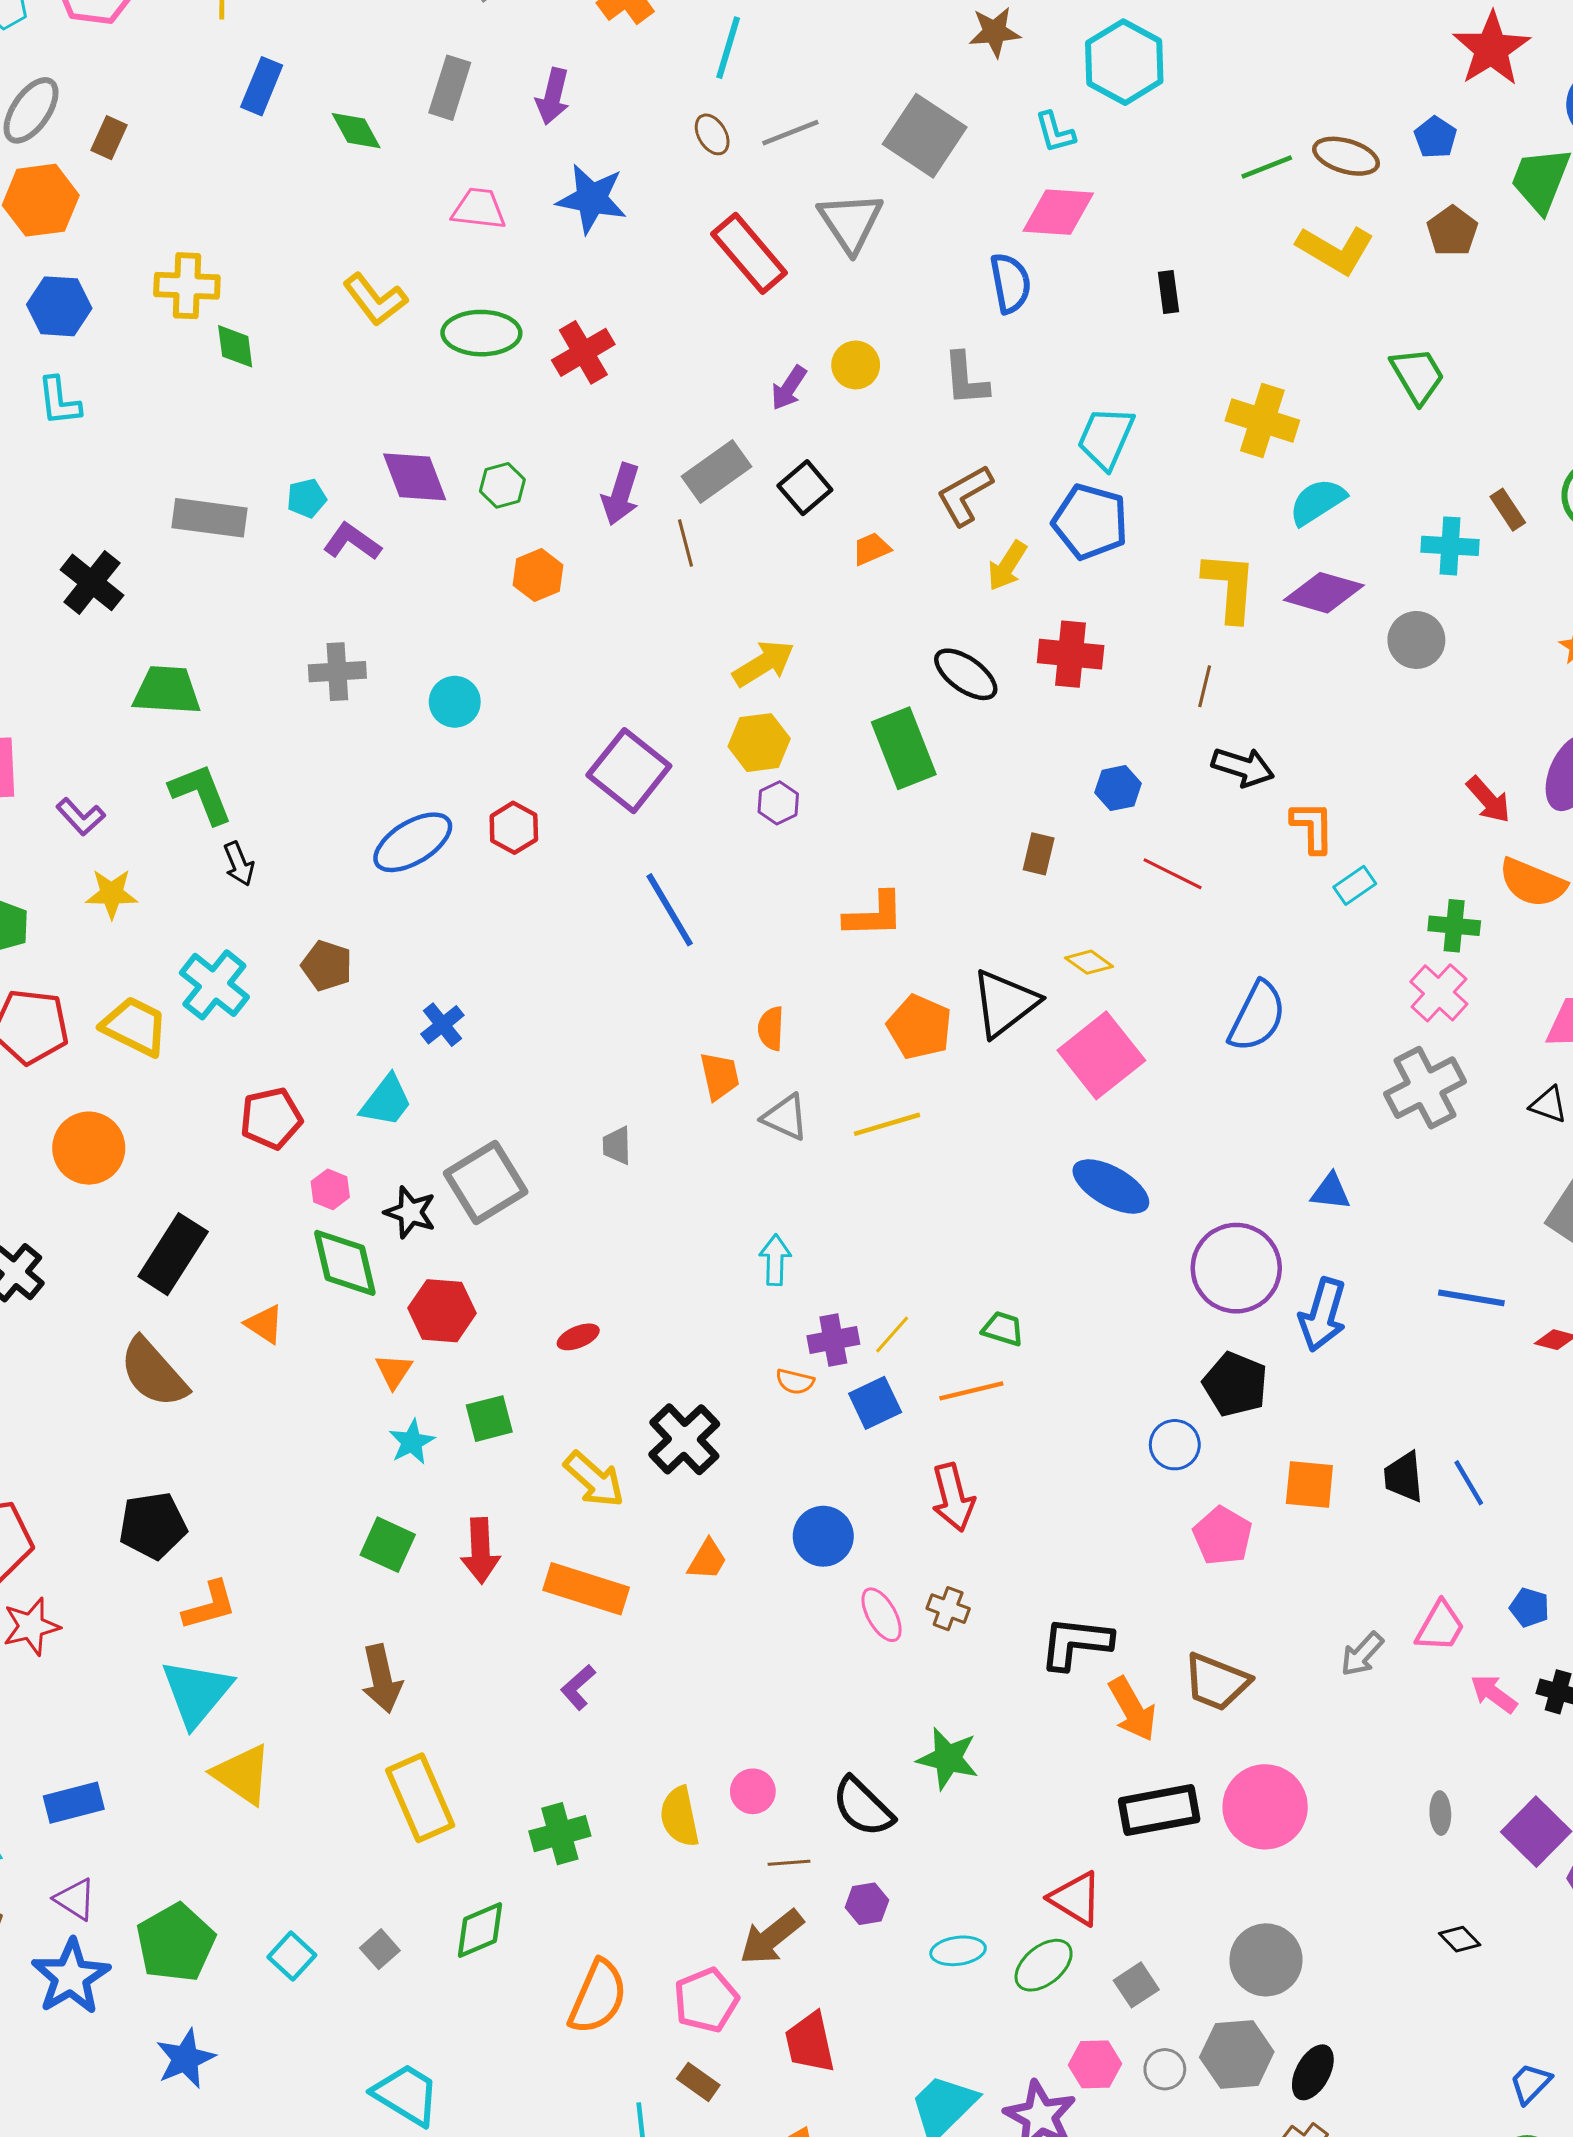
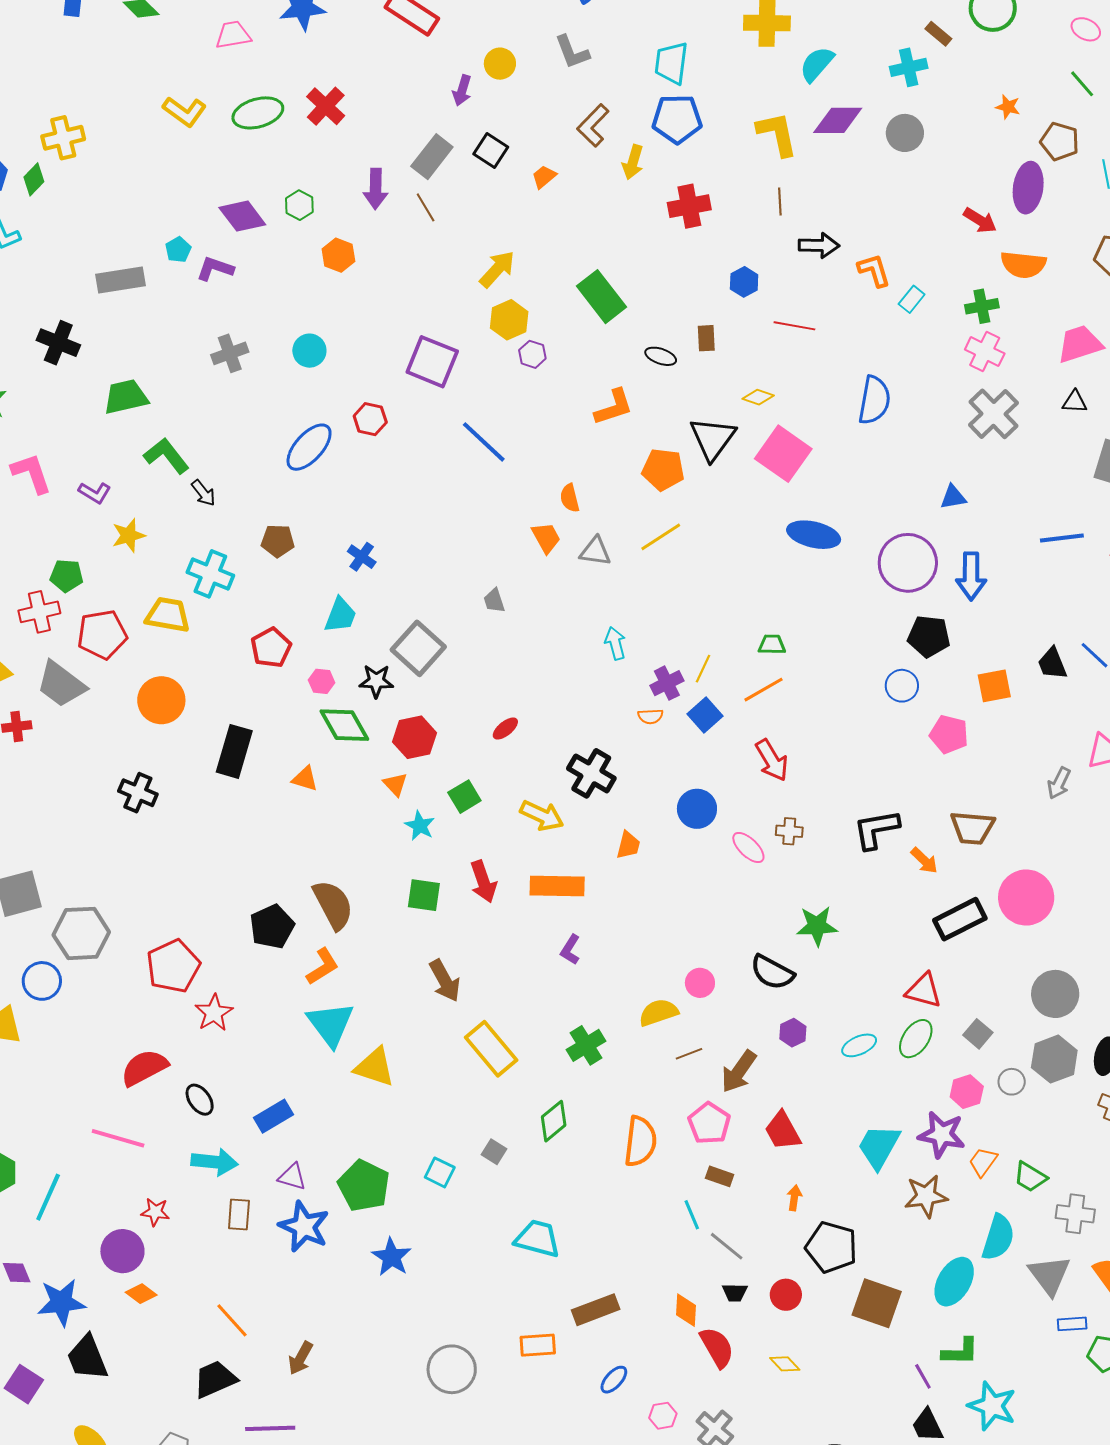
green diamond: (235, 346) -> (34, 179), moved, turned 68
black ellipse: (966, 674) -> (661, 356), moved, size x0.7
brown semicircle: (153, 1373) -> (333, 905), moved, turned -150
orange arrow: (1132, 1709) -> (924, 860), size x0.7
yellow semicircle: (680, 1817) -> (658, 1012), turned 99
brown line: (789, 1863) -> (689, 1054), moved

